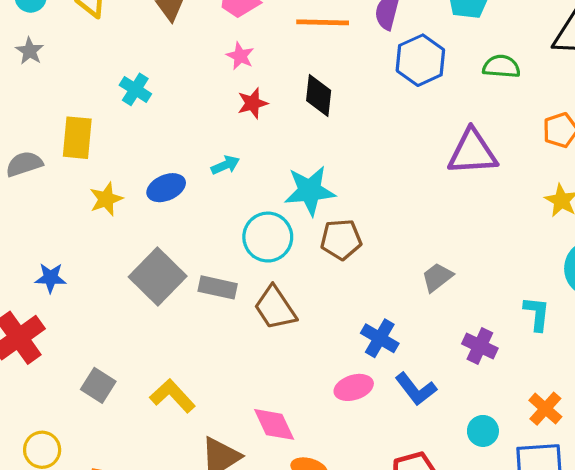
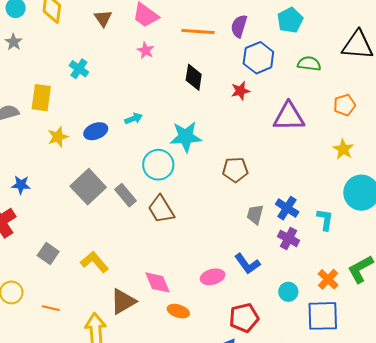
red star: (253, 103) -> (240, 91), moved
brown pentagon: (341, 239) -> (235, 170), moved
gray trapezoid: (437, 277) -> (255, 214), moved, turned -40
gray rectangle: (218, 287) -> (125, 195), turned 35
blue cross: (380, 338) -> (287, 208), moved
pink ellipse: (354, 387) -> (213, 277), moved

